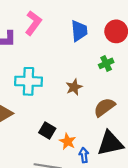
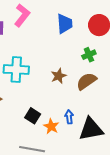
brown semicircle: (104, 107) -> (86, 81), moved
blue arrow: (84, 155) -> (69, 117), moved

